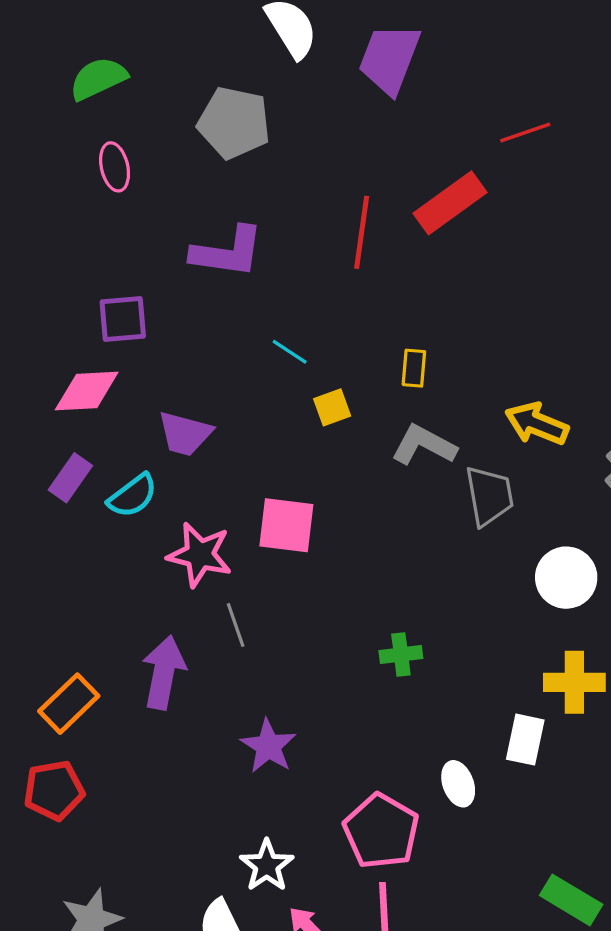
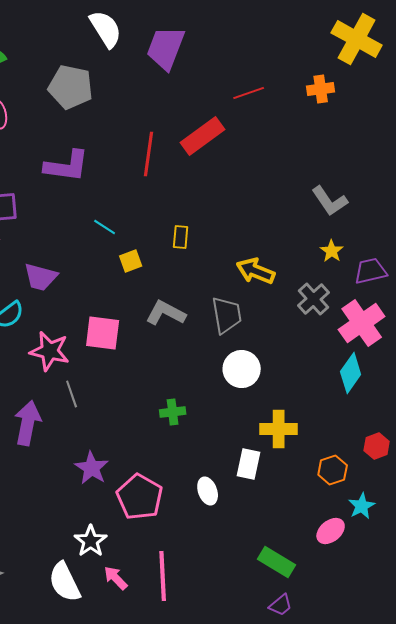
gray L-shape: (424, 445) -> (166, 313), moved
white circle: (566, 578) -> (242, 369), moved
pink pentagon: (381, 831) -> (140, 497), moved

